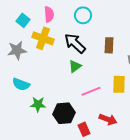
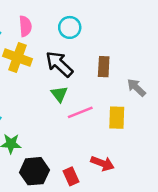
green triangle: (75, 66) -> (59, 94), turned -32
pink line: (91, 91) -> (80, 112), moved
black hexagon: (64, 113) -> (34, 171), moved

